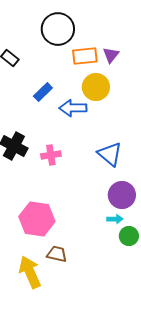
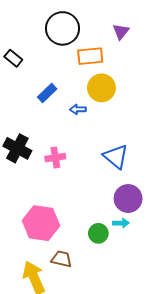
purple triangle: (111, 55) -> (121, 32), moved
blue arrow: (73, 108) -> (78, 109), size x0.6
green circle: (129, 236) -> (98, 233), moved

